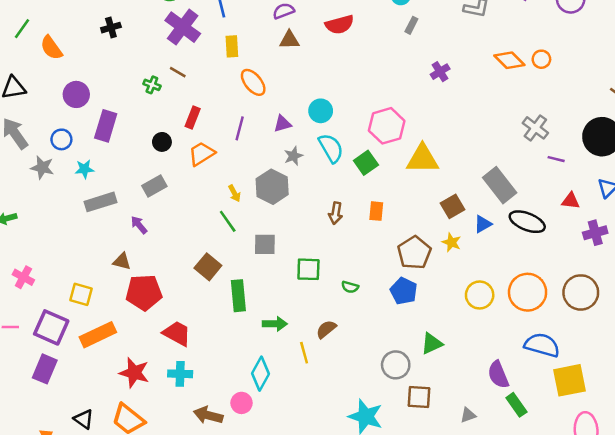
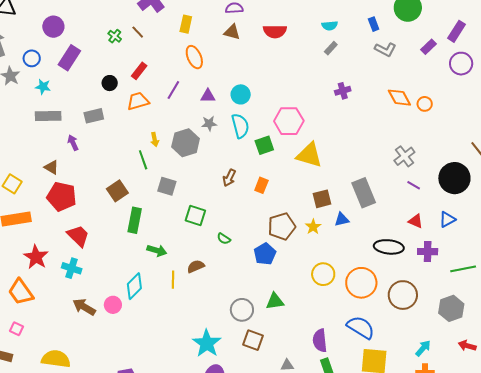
black ellipse: (527, 222) -> (389, 247), moved, turned -32

